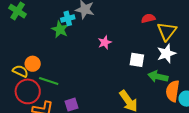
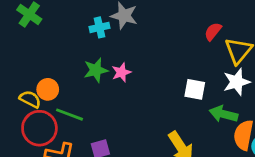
red semicircle: (148, 18) -> (213, 31), turned -40
green star: (60, 29) -> (96, 70), moved, turned 30
pink star: (105, 42) -> (121, 72), moved

